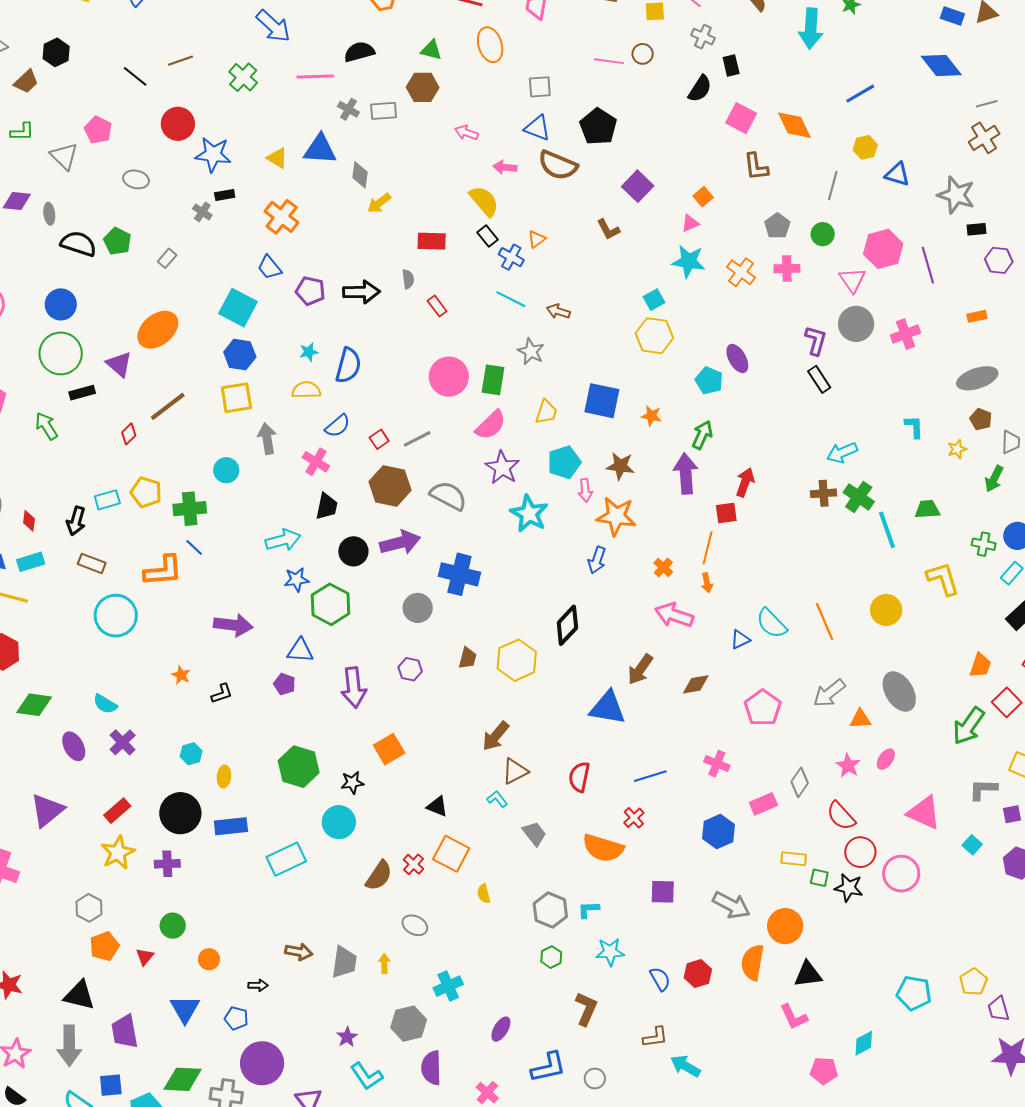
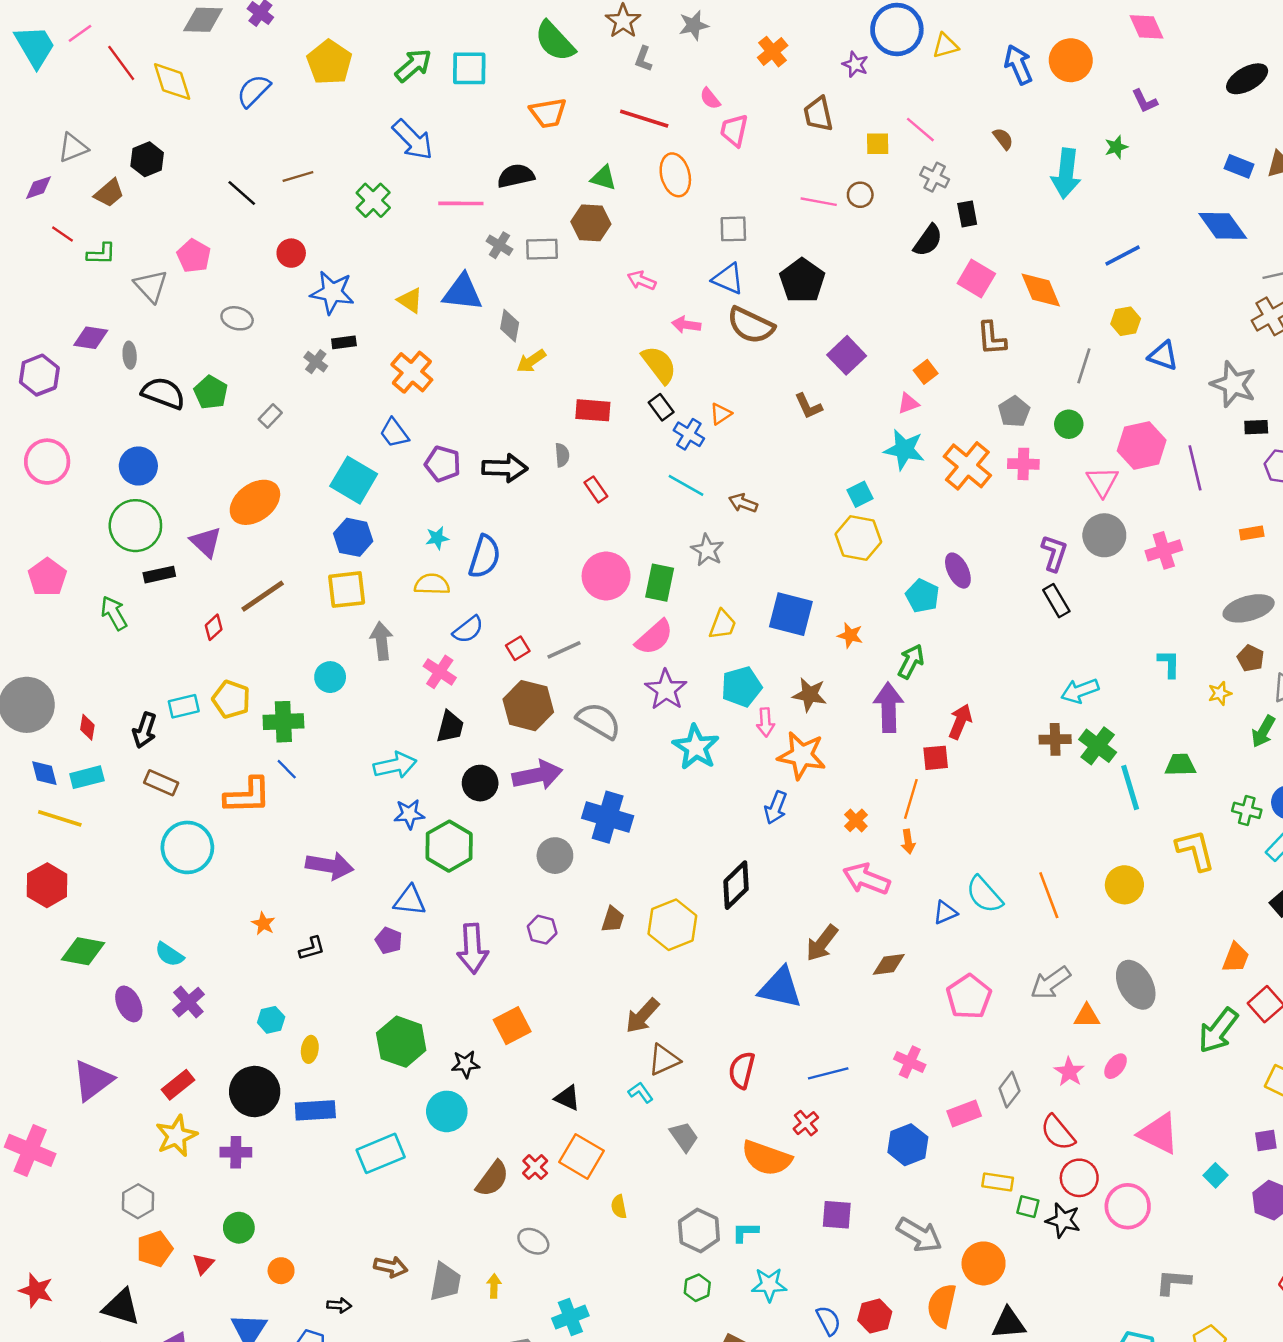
red circle: (178, 124) -> (291, 253), size x0.7
orange cross: (741, 272) -> (967, 466), size x1.4
gray L-shape: (983, 789) -> (1173, 1282), moved

